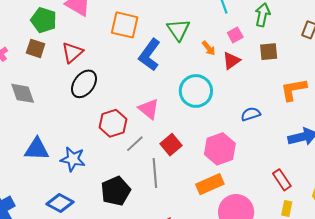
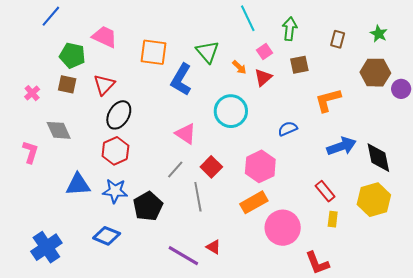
red hexagon: (113, 123) -> (115, 151), moved
black pentagon: (116, 191) -> (148, 206), moved

